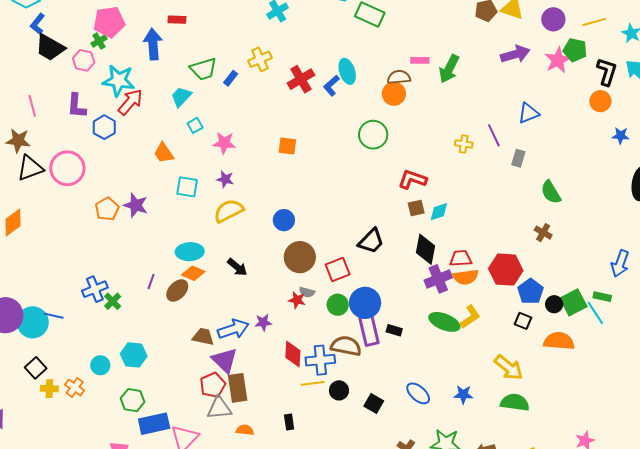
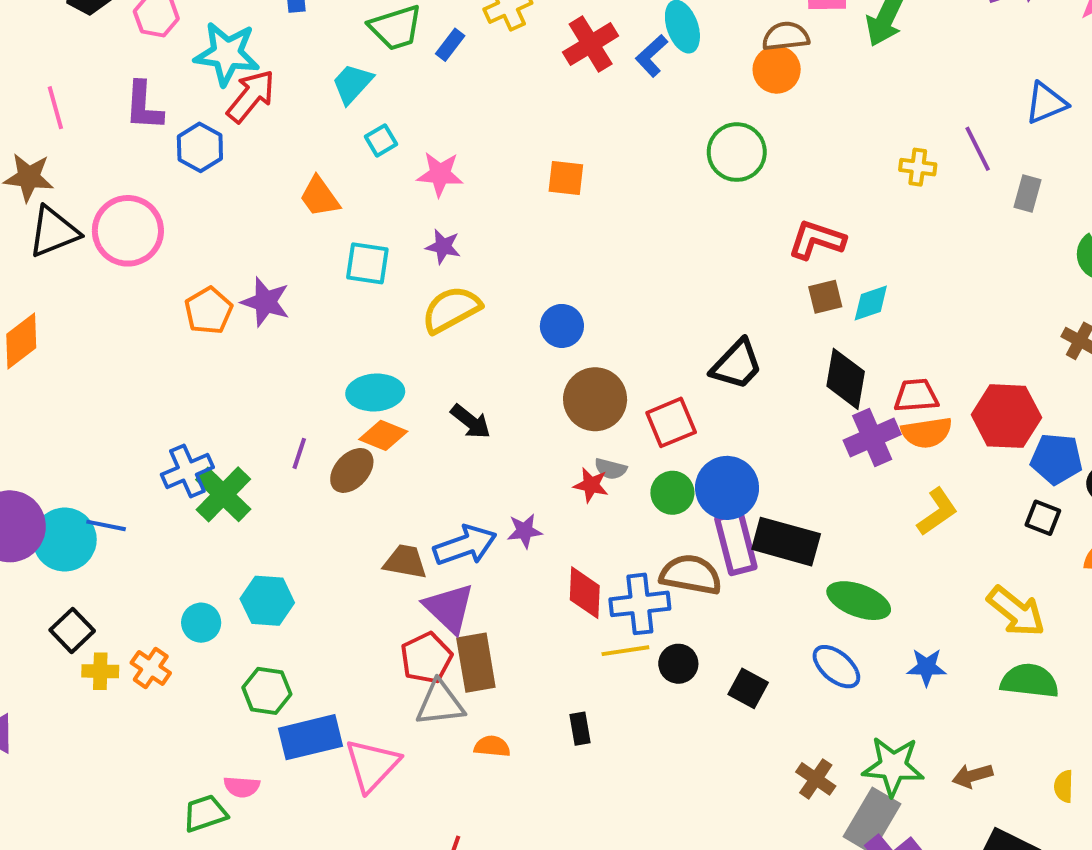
blue pentagon: (530, 291) -> (1057, 459), turned -30
green cross: (113, 301) -> (223, 494), size x1.6
green ellipse: (444, 322) -> (859, 601), moved
black rectangle: (394, 330) -> (786, 542), size x2.0

